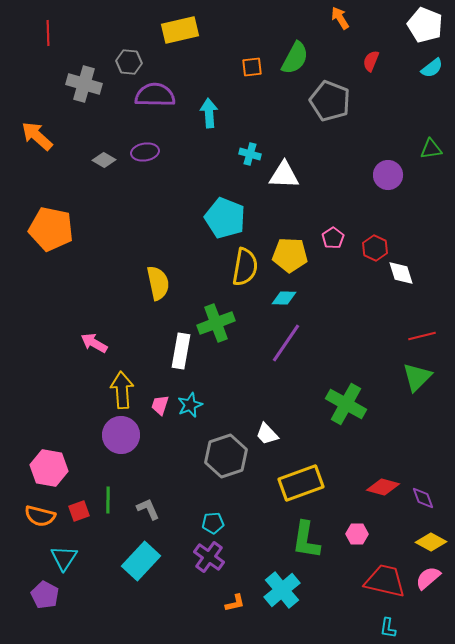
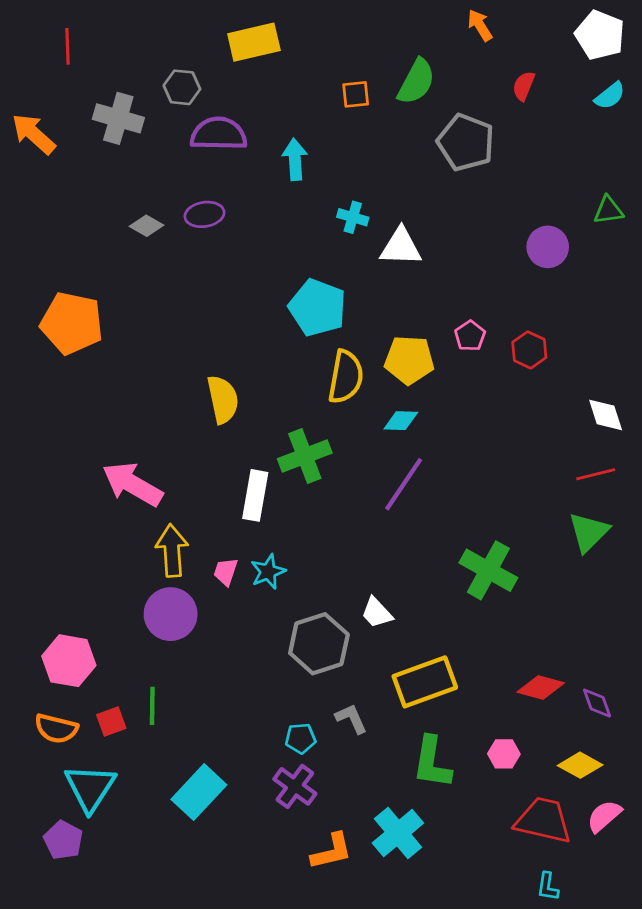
orange arrow: (37, 136) -> (34, 134), moved
white diamond: (401, 273) -> (606, 415), moved
pink arrow: (94, 343) -> (132, 484), size x1.6
gray L-shape: (148, 509) -> (351, 719), moved
yellow diamond: (431, 542) -> (580, 765), moved
cyan triangle: (64, 558) -> (90, 788), size x1.4
orange L-shape: (235, 603) -> (332, 851), size x1.5

